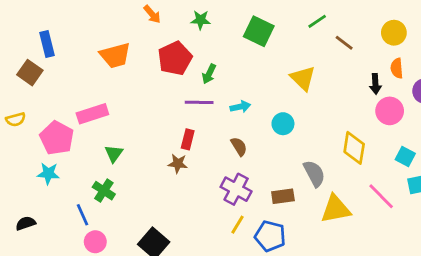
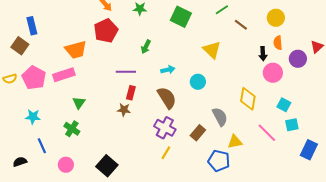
orange trapezoid: (115, 55) -> (76, 50), moved
red pentagon: (175, 58) -> (106, 31), moved
purple line: (199, 102) -> (126, 72), moved
pink pentagon: (57, 138) -> (34, 78), moved
brown semicircle: (239, 146) -> (167, 98), size x1.6
brown rectangle: (283, 196) -> (198, 133), turned -42
yellow triangle: (336, 209) -> (235, 142), size x0.7
blue line: (82, 215) -> (42, 146), moved
black semicircle: (26, 223) -> (20, 162), moved
blue pentagon: (270, 236) -> (219, 161), moved

